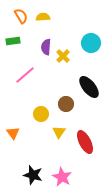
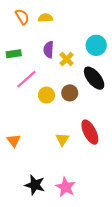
green rectangle: (13, 41) -> (14, 54), moved
black ellipse: (89, 87) -> (94, 78), moved
brown circle: (66, 104) -> (70, 93), moved
yellow circle: (41, 114) -> (46, 95), moved
red ellipse: (85, 142) -> (90, 132), moved

